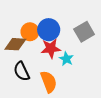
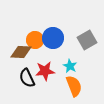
red star: (51, 48) -> (45, 71), moved
orange semicircle: (49, 82) -> (74, 86), moved

